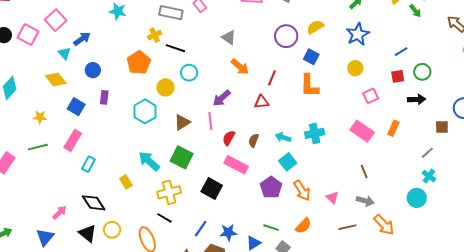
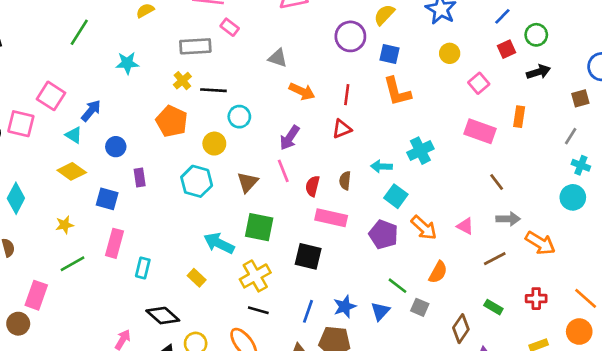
green line: (271, 228) -> (397, 286), turned 35

